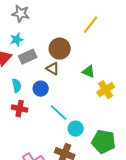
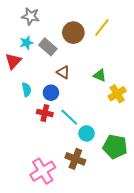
brown circle: (60, 49) -> (73, 33), moved
gray rectangle: (28, 57) -> (48, 47), moved, turned 66
red cross: (20, 109) -> (45, 113), moved

